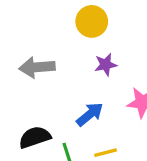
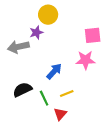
purple star: (106, 65) -> (36, 32), moved

